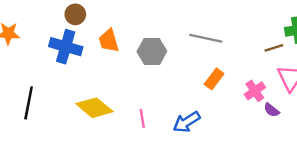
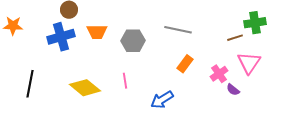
orange trapezoid: (109, 41) -> (97, 32), turned -75
blue cross: (66, 47) -> (61, 37), turned -32
pink line: (142, 118) -> (125, 81), moved

